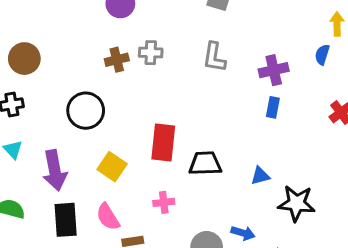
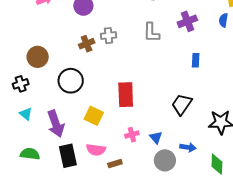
brown circle: (24, 59) -> (38, 57), moved
purple cross: (274, 70) -> (187, 21), moved
black trapezoid: (205, 163) -> (182, 104), moved, turned -45
blue triangle: (260, 176) -> (156, 137), moved, turned -48
pink semicircle: (108, 217) -> (96, 150), turned -42

